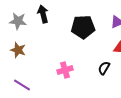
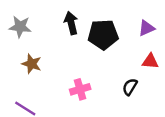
black arrow: (43, 14) -> (71, 23), moved
brown star: (18, 50) -> (32, 64), moved

